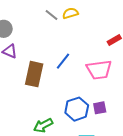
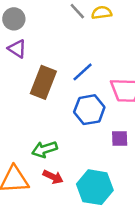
blue hexagon: (77, 109) -> (89, 110), moved

